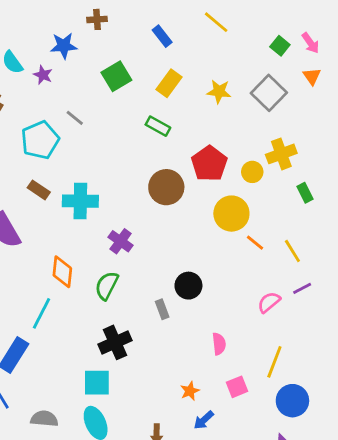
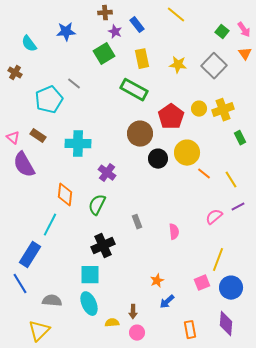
brown cross: (97, 19) -> (105, 13), moved
purple star: (43, 75) -> (115, 32), moved
yellow rectangle: (169, 83) -> (142, 59), turned -48
green rectangle: (158, 126) -> (134, 90), size x1.5
yellow circle: (252, 172) -> (199, 109), moved
brown rectangle: (39, 190) -> (38, 136), moved
black circle: (188, 286) -> (158, 159), moved
pink semicircle: (219, 344) -> (174, 232), moved
pink square: (237, 387) -> (202, 283), moved

